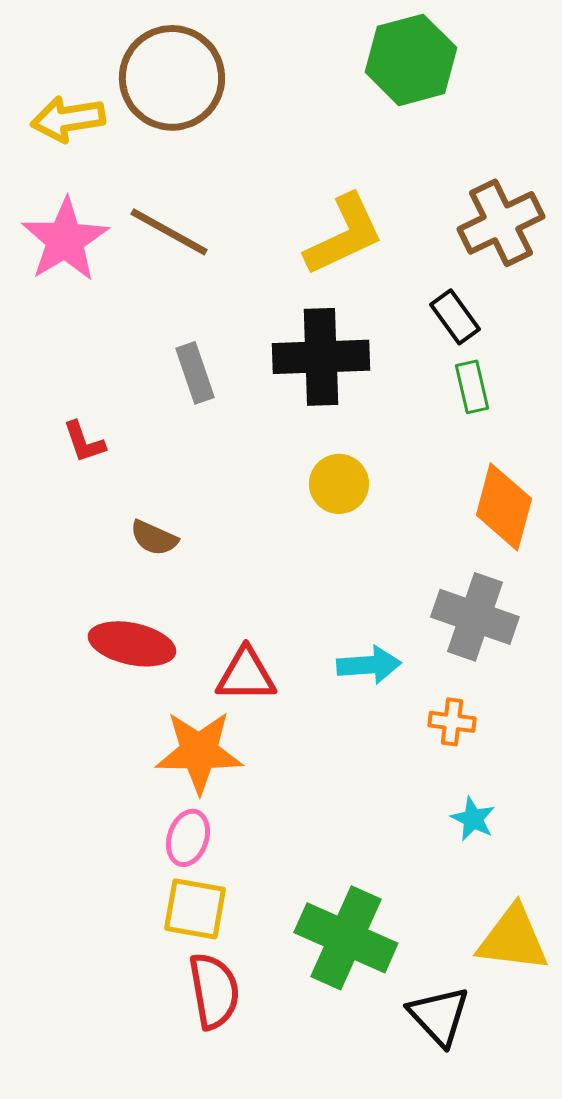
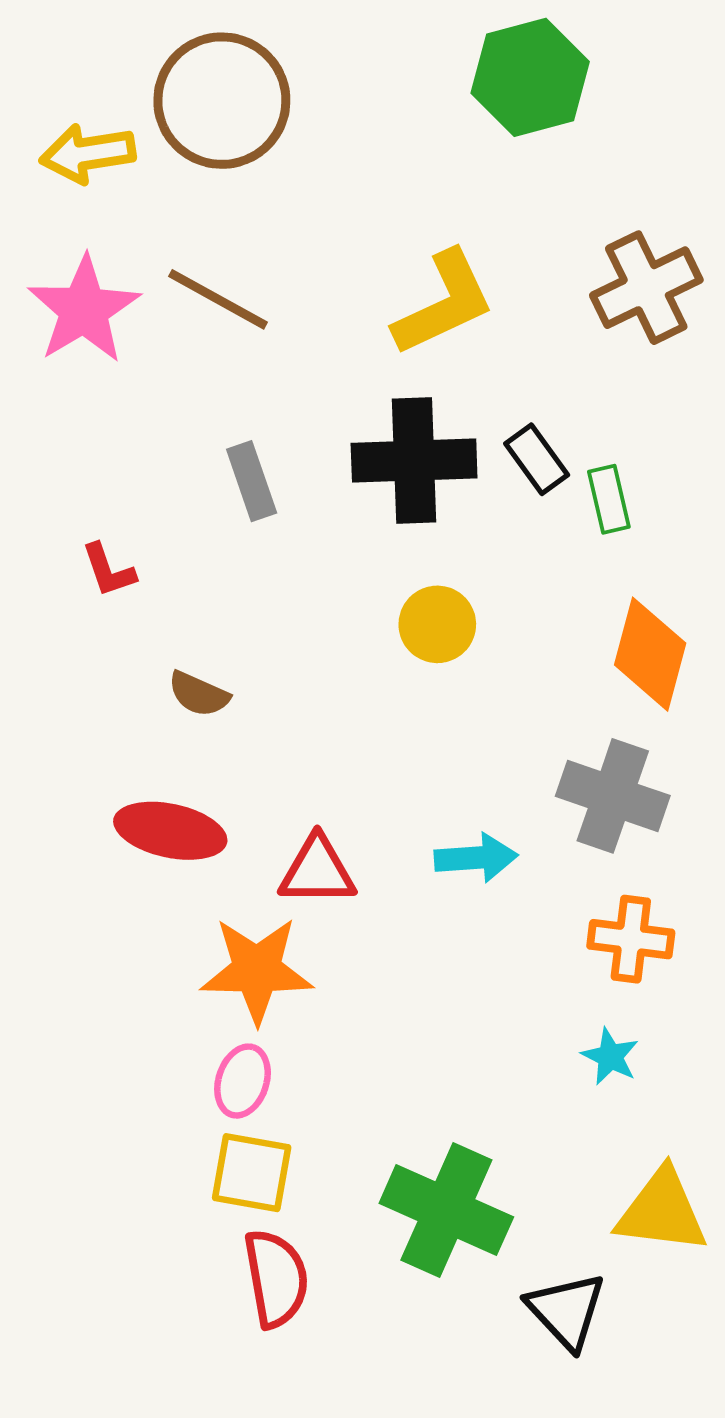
black rectangle: (455, 317) -> (537, 459), moved
orange cross: (452, 722) -> (631, 939), moved, size x1.4

